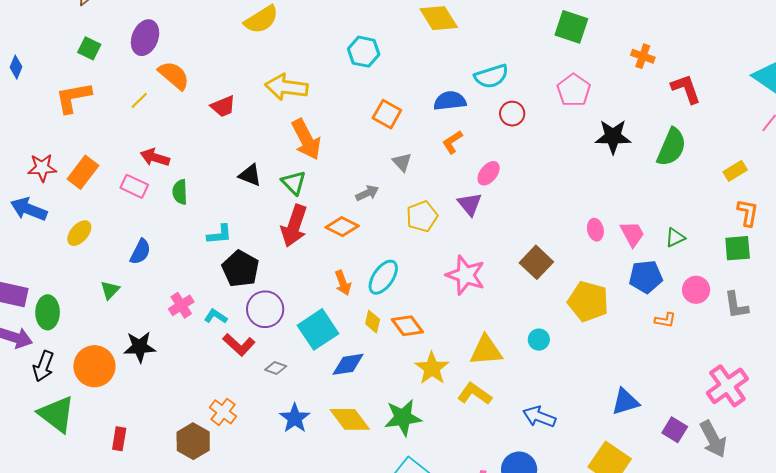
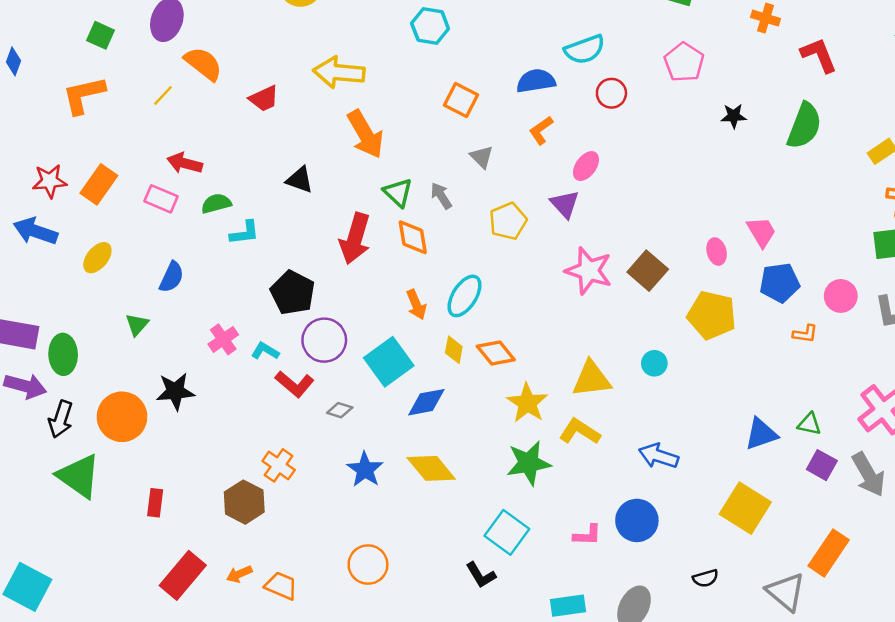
black star: (613, 137) -> (734, 116), size x0.6
green triangle: (294, 183) -> (398, 192), moved
green semicircle: (180, 192) -> (216, 203), turned 80
gray arrow: (367, 193) -> (441, 196), turned -95
orange diamond: (342, 227) -> (413, 237), turned 56
pink ellipse: (595, 230) -> (717, 251), moved
cyan L-shape: (219, 234) -> (245, 233), moved
green triangle: (675, 237) -> (809, 424), moved, turned 40
pink star: (466, 275) -> (589, 271), moved
green star: (403, 418) -> (529, 463), moved

